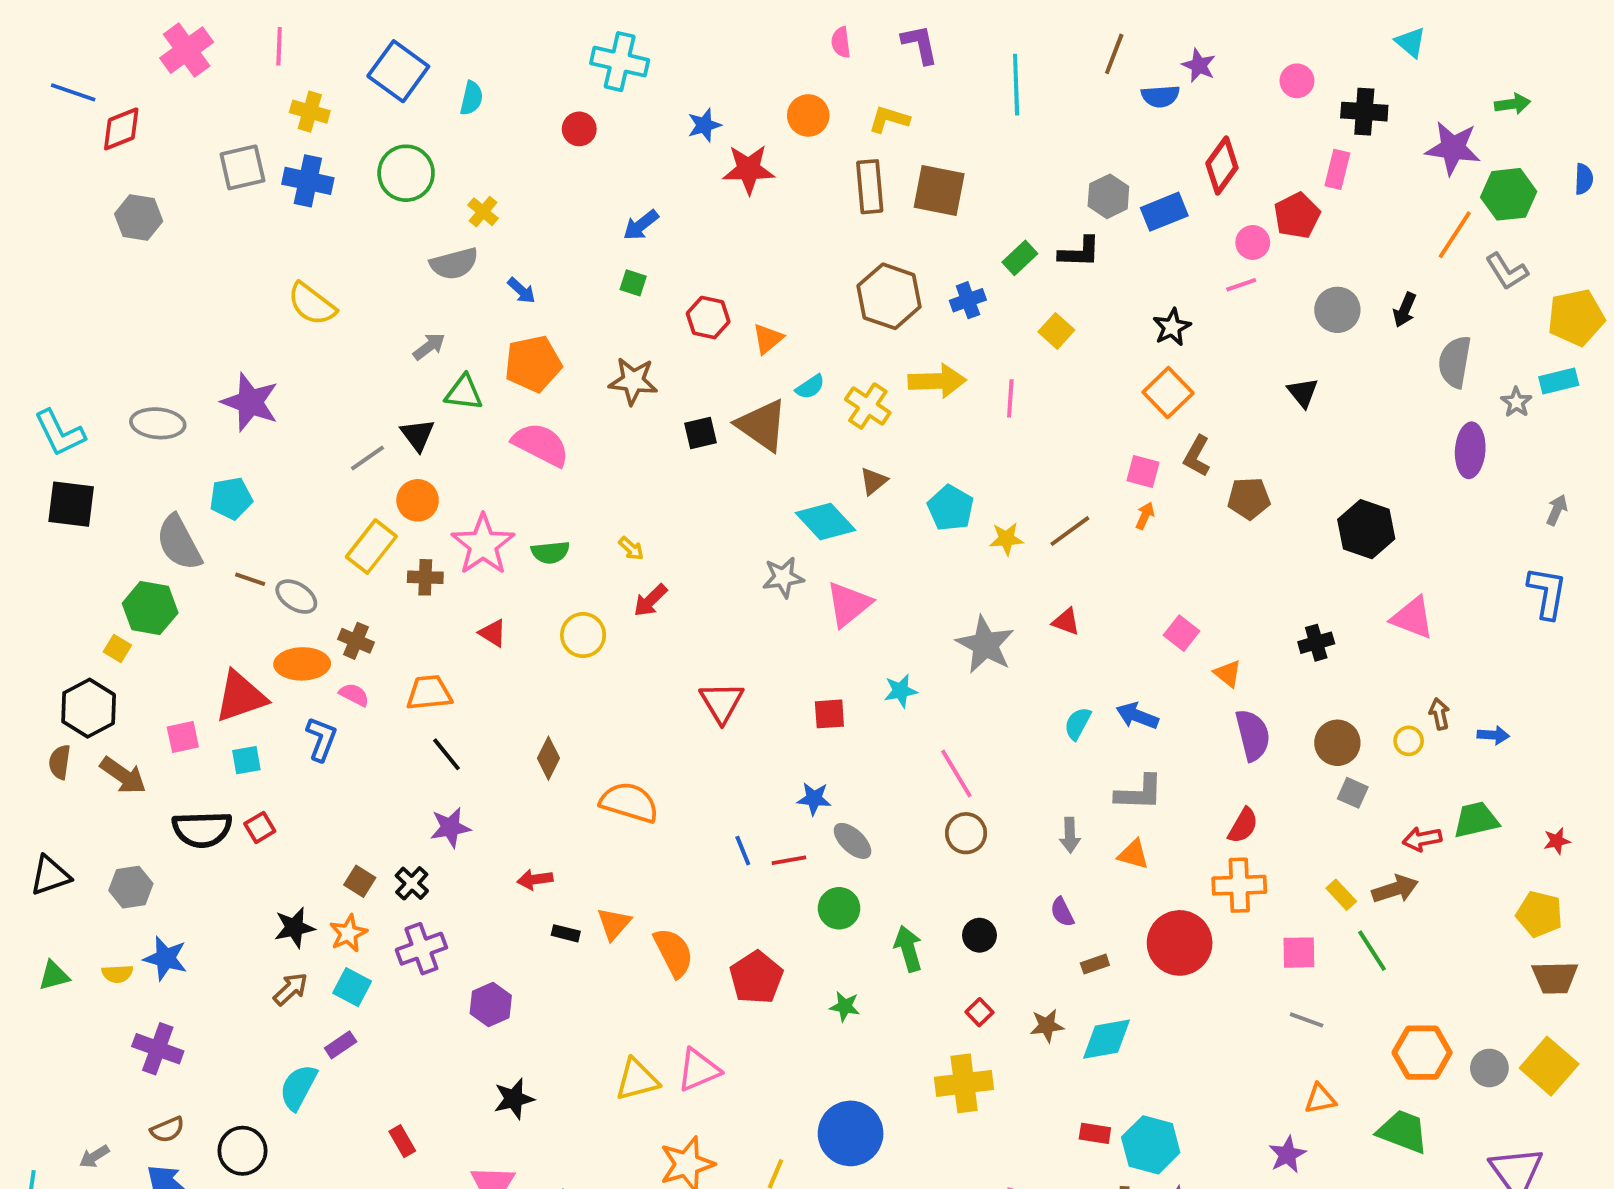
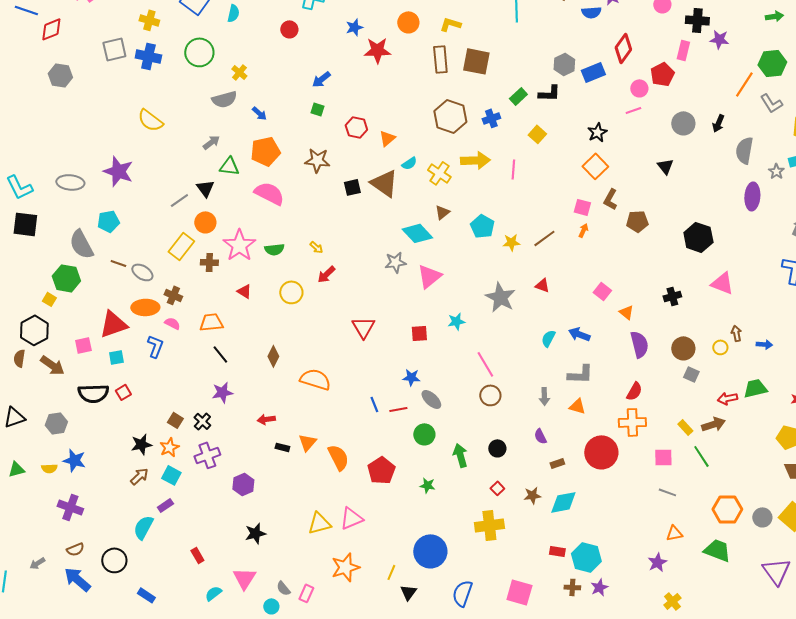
purple star: (1453, 148) -> (719, 39), moved, size x0.7

